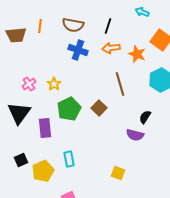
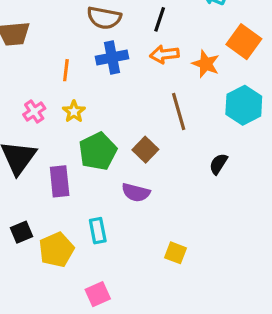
orange line: (40, 26) -> (66, 70), moved
blue cross: (78, 50) -> (112, 58), turned -30
purple semicircle: (135, 135) -> (136, 192), moved

